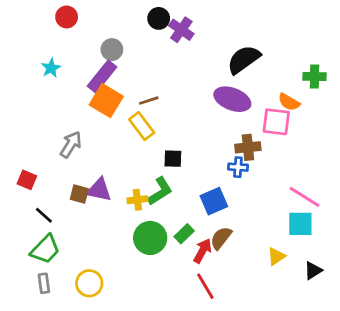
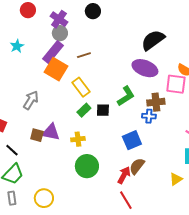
purple cross: (181, 30) -> (59, 19), moved
brown line: (149, 101) -> (84, 55), moved
green L-shape: (160, 191) -> (126, 96), moved
green rectangle: (184, 234) -> (84, 110), moved

